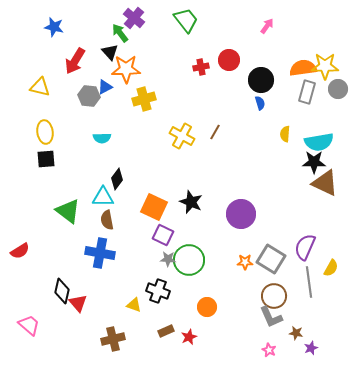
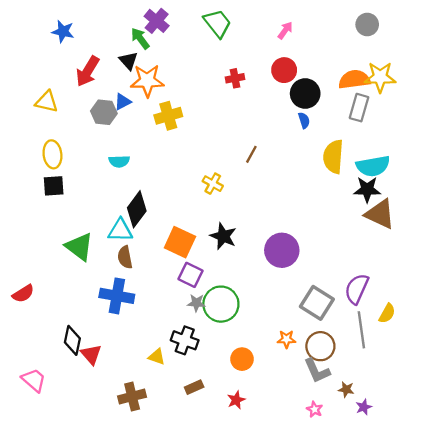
pink arrow: (267, 26) -> (285, 30), moved
red circle: (229, 60) -> (284, 70), moved
gray circle: (338, 89) -> (367, 24), moved
yellow semicircle: (285, 134) -> (333, 157), size x1.8
yellow cross: (182, 136) -> (213, 184), moved, size x0.7
black diamond: (117, 179) -> (137, 209), size x1.4
orange star: (245, 262) -> (286, 339), moved
red star: (189, 337) -> (236, 400), moved

